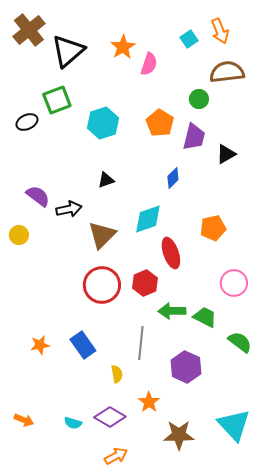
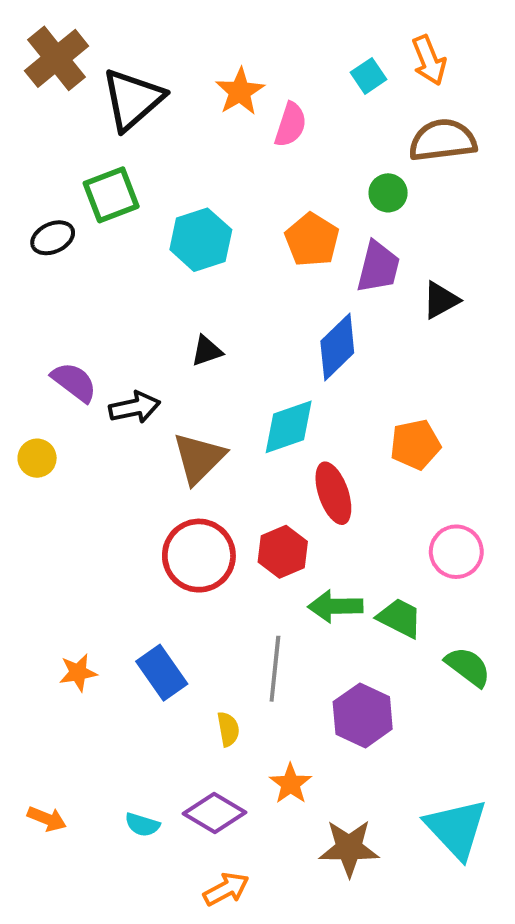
blue diamond: (173, 178) -> (337, 347), size x1.6

